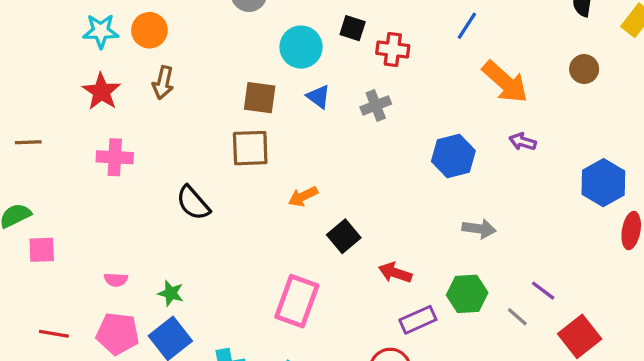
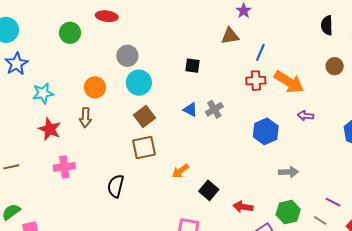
orange circle: (149, 30) -> (95, 87), moved
cyan circle: (301, 47) -> (139, 83), moved
red cross: (393, 49) -> (256, 81), moved
blue triangle: (318, 97) -> (190, 110), moved
brown square: (260, 98) -> (144, 117), turned -35
black semicircle: (193, 203) -> (116, 186), turned 65

